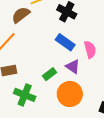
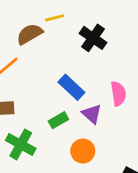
blue rectangle: (65, 42) -> (71, 87), moved
orange circle: (70, 94) -> (83, 151), size x0.7

